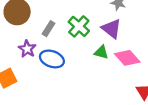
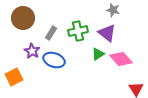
green cross: (79, 26) -> (78, 31), turned 36
green triangle: (101, 52) -> (98, 54), turned -48

